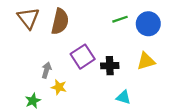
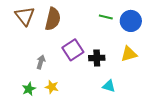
green line: (120, 19) -> (106, 17), turned 32
yellow star: (59, 87) -> (52, 87), moved

